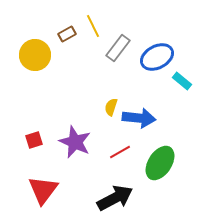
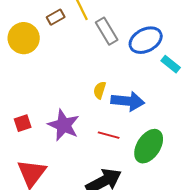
gray rectangle: (118, 48) -> (107, 31), turned -68
red line: (120, 152) -> (109, 135), turned 45

